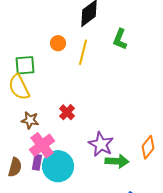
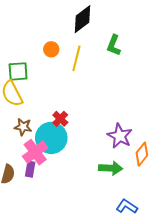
purple star: (101, 144) -> (120, 136), moved
cyan circle: (58, 166) -> (51, 138), moved

